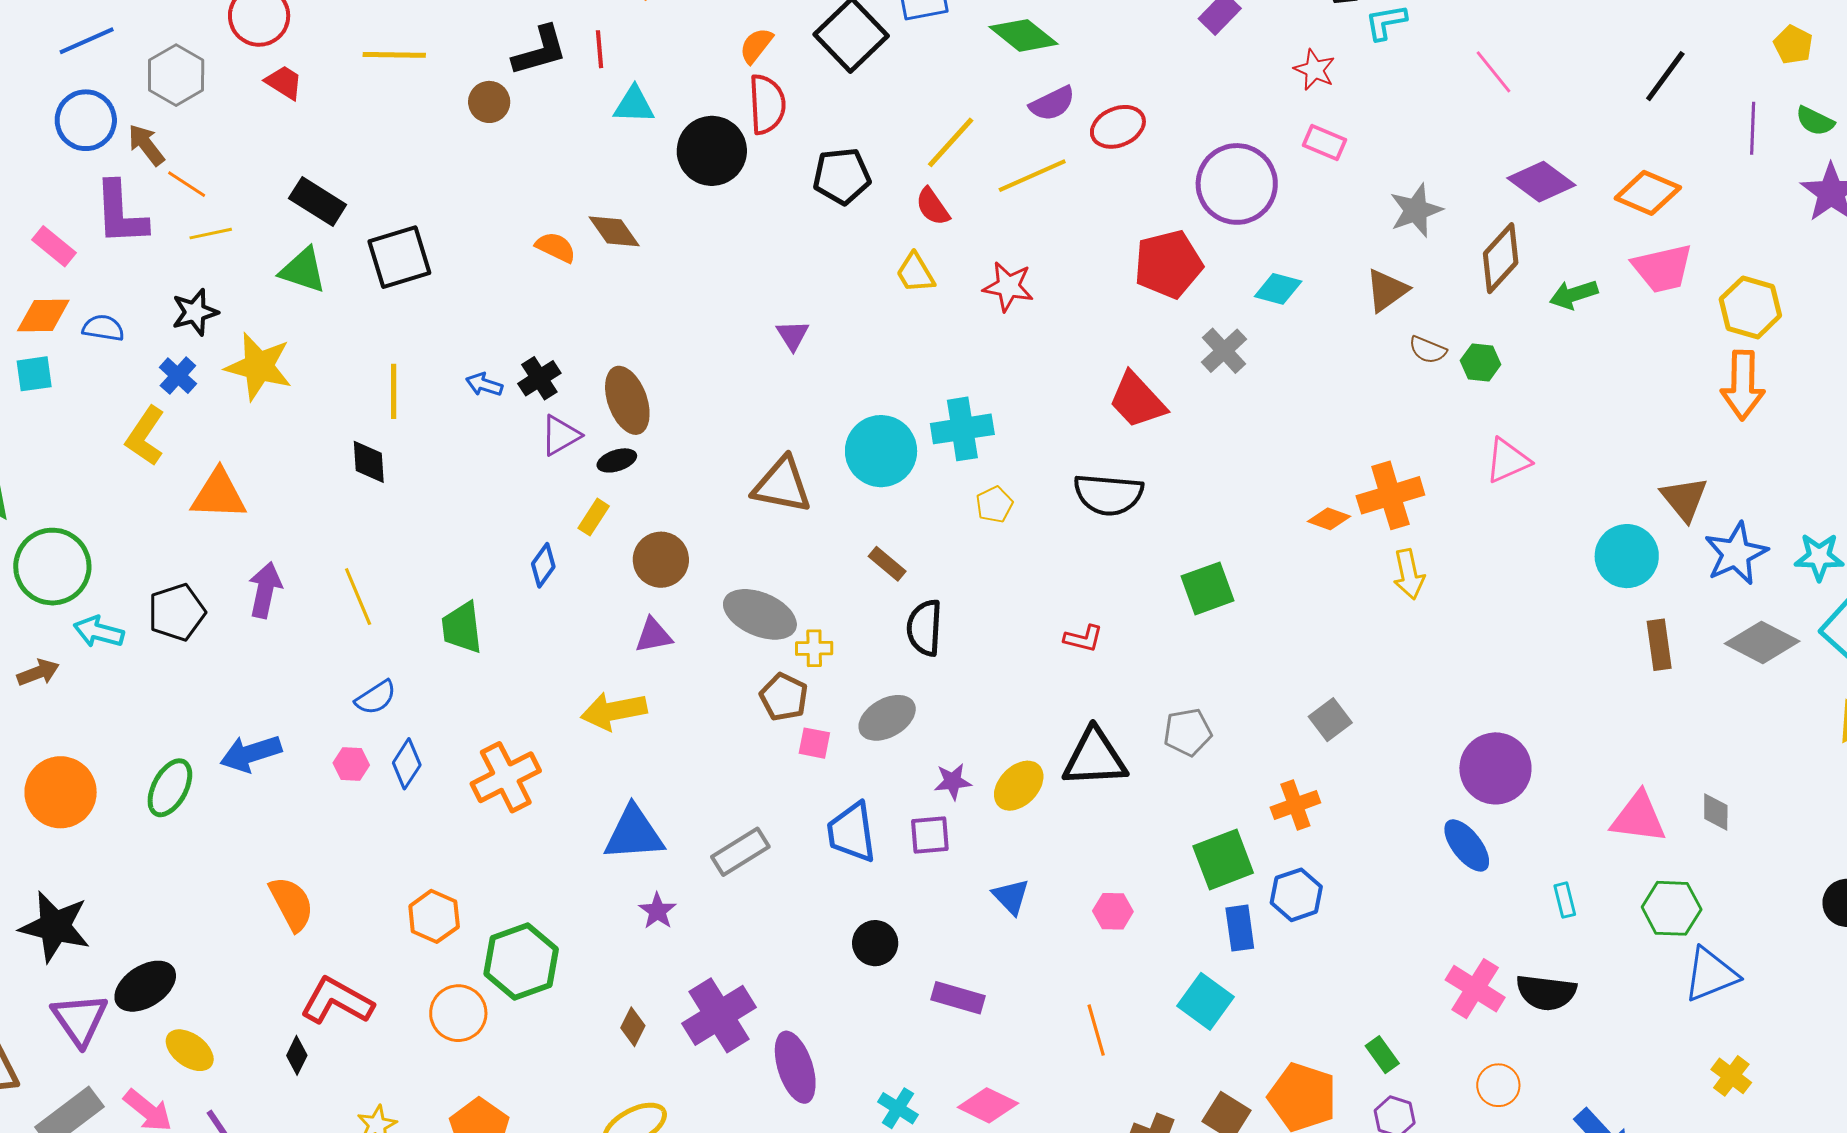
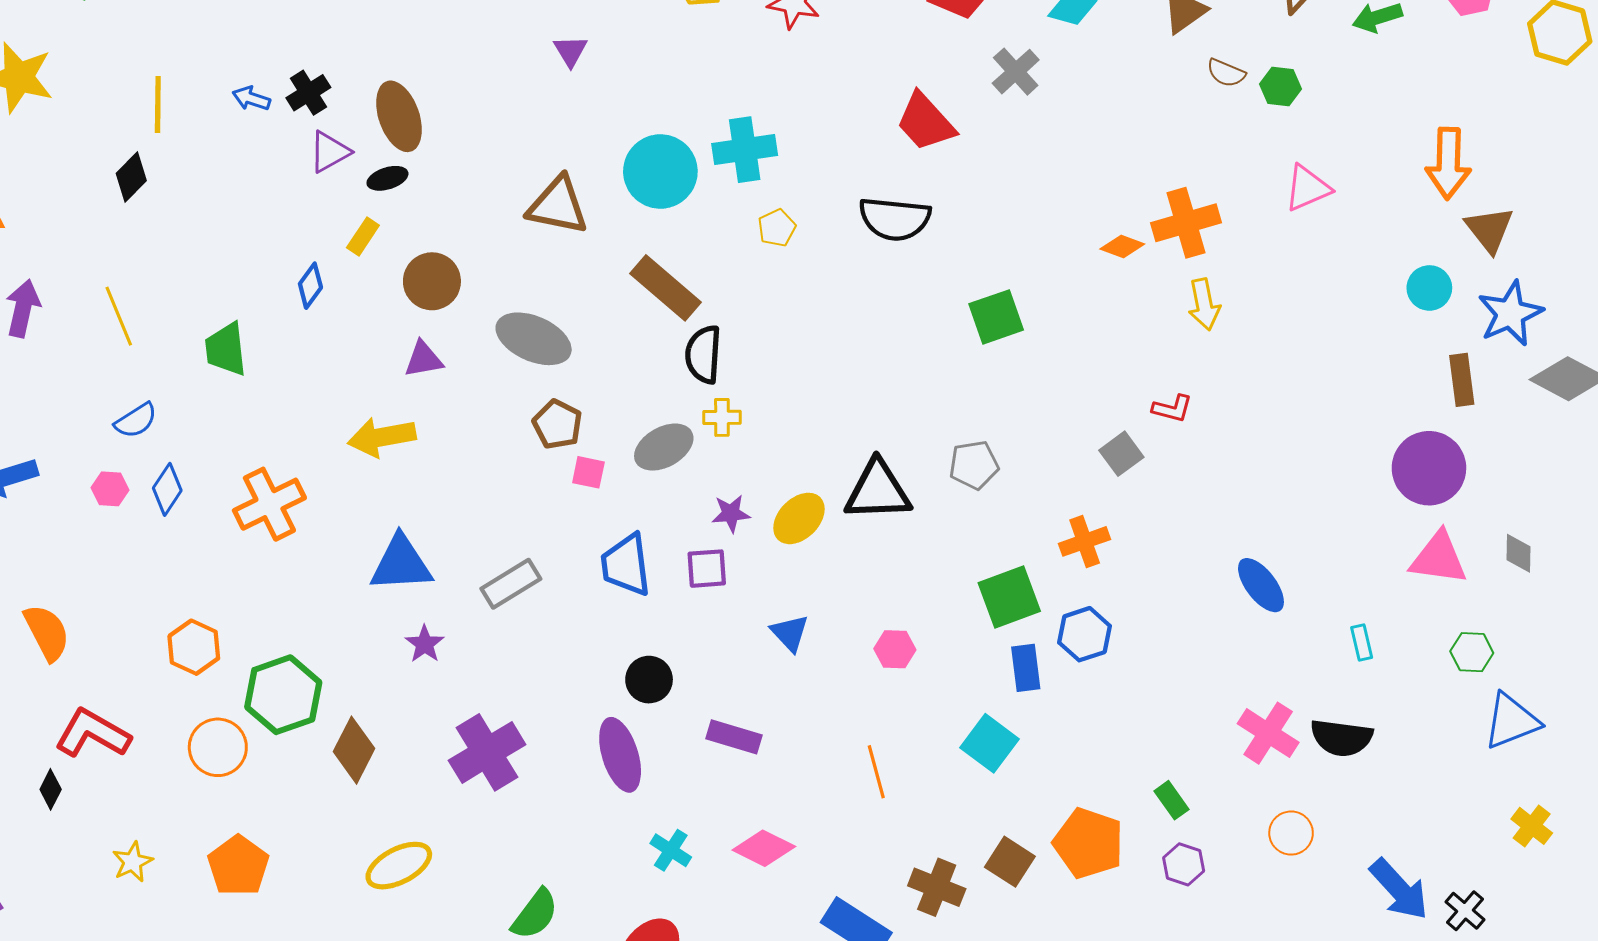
orange arrow: (1743, 385) -> (1448, 163), moved
black diamond: (369, 462) -> (131, 177), turned 48
blue star: (1736, 554) -> (1510, 313), moved
cyan circle: (1627, 556) -> (1429, 288), size x0.7
brown rectangle: (887, 564) -> (666, 288), size x1.8
red L-shape: (1083, 639) -> (1172, 408), moved
yellow cross: (814, 648) -> (722, 417), moved
purple circle: (1495, 768) -> (1429, 468), moved
green hexagon: (1672, 908) -> (1472, 652), size x0.7
brown diamond: (633, 1027) -> (354, 750), moved, size x1.6
purple ellipse: (795, 1067) -> (620, 755), moved

